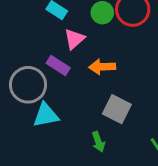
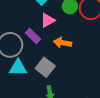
gray square: (117, 109) -> (45, 67), moved

